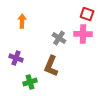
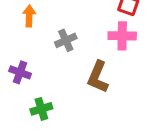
gray cross: (59, 38) -> (66, 40), moved, turned 32
brown L-shape: (51, 66) -> (98, 77), moved

